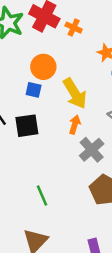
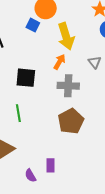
black square: (27, 126) -> (26, 78), moved
gray cross: (92, 150) -> (68, 86), turned 30

